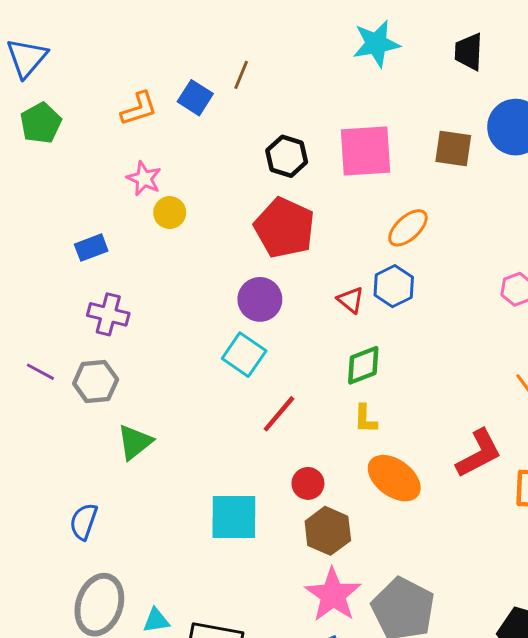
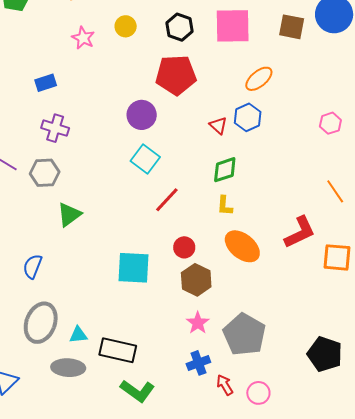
yellow circle: (170, 213) -> (126, 26), moved
red pentagon: (284, 228) -> (176, 75), turned -30
purple circle: (260, 299) -> (142, 115), moved
pink star: (333, 595) -> (198, 323), size x0.6

